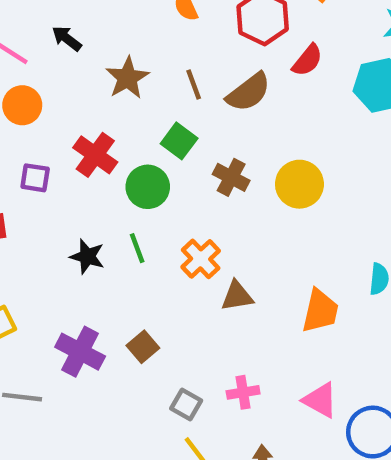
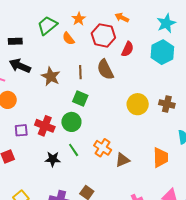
black arrow: (67, 38) -> (20, 66), size x1.5
brown line: (194, 84) -> (80, 72), turned 32
brown semicircle: (249, 92) -> (105, 70), turned 115
red cross: (95, 155) -> (45, 126), moved
brown cross: (231, 177) -> (167, 104), moved

